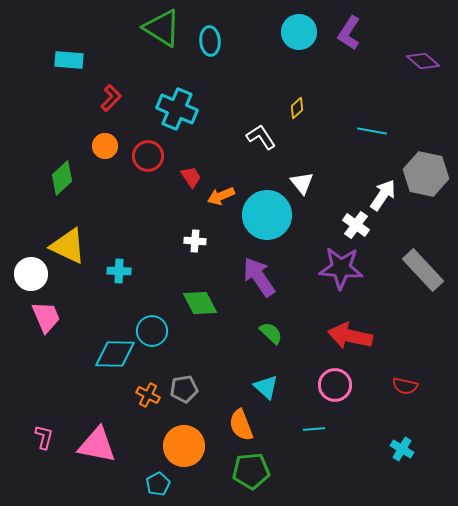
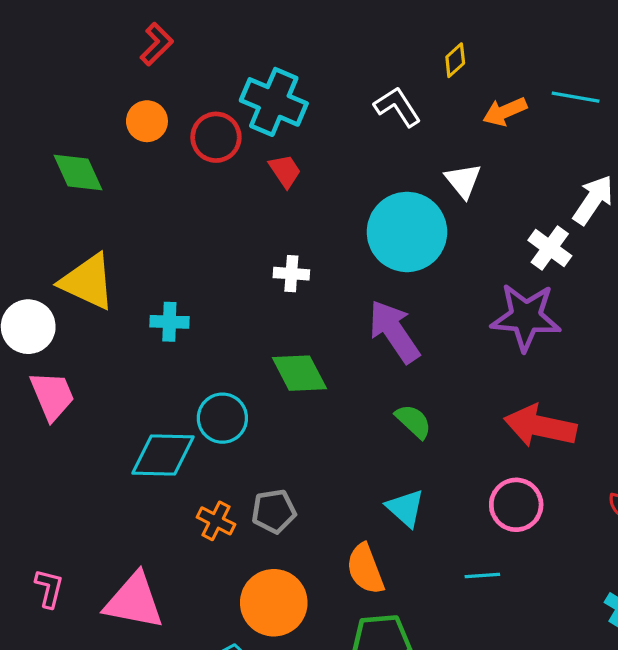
cyan cross: (177, 109) -> (274, 102), moved
green diamond: (62, 178) -> (78, 173), turned -72
orange arrow: (221, 196) -> (505, 112), moved

